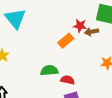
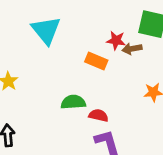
cyan triangle: (15, 19) -> (46, 30), moved
orange rectangle: (66, 41) -> (96, 61), turned 63

